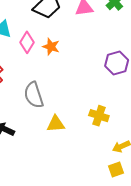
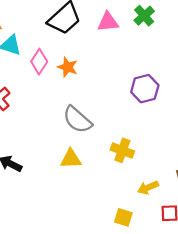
gray semicircle: (34, 95) -> (77, 120), moved, turned -32
yellow square: (116, 170) -> (123, 217), moved, turned 35

